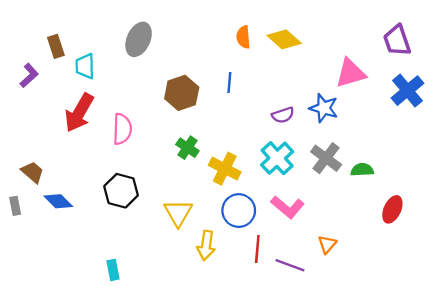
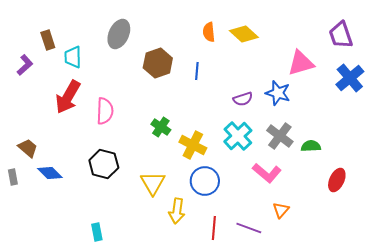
brown hexagon: (182, 93) -> (158, 63), moved
pink L-shape: (288, 207) -> (267, 173), moved
red line: (257, 249) -> (214, 228), moved

